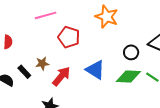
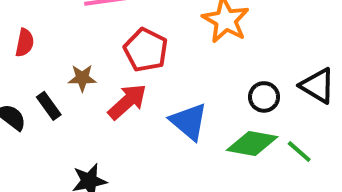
brown star: (42, 63) -> (82, 78), moved
red arrow: (61, 76) -> (127, 102), moved

